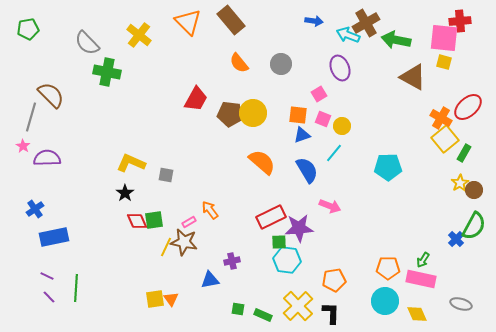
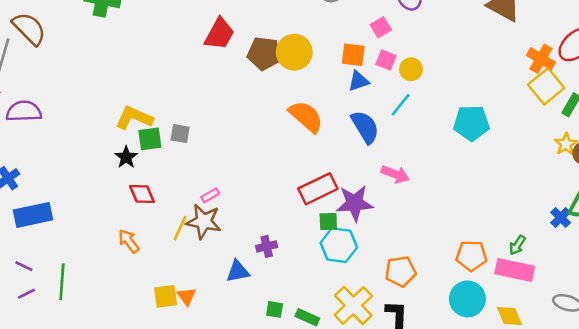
orange arrow: (210, 210) -> (129, 241), moved
green square: (154, 220) -> (150, 139), moved
purple line: (49, 297) -> (26, 294), turned -72

